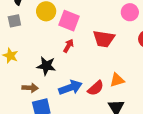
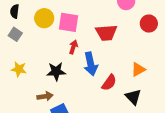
gray square: (14, 21) -> (15, 34), turned -32
orange triangle: (117, 80) -> (138, 69), moved
blue arrow: (70, 88) -> (91, 64), moved, turned 110

